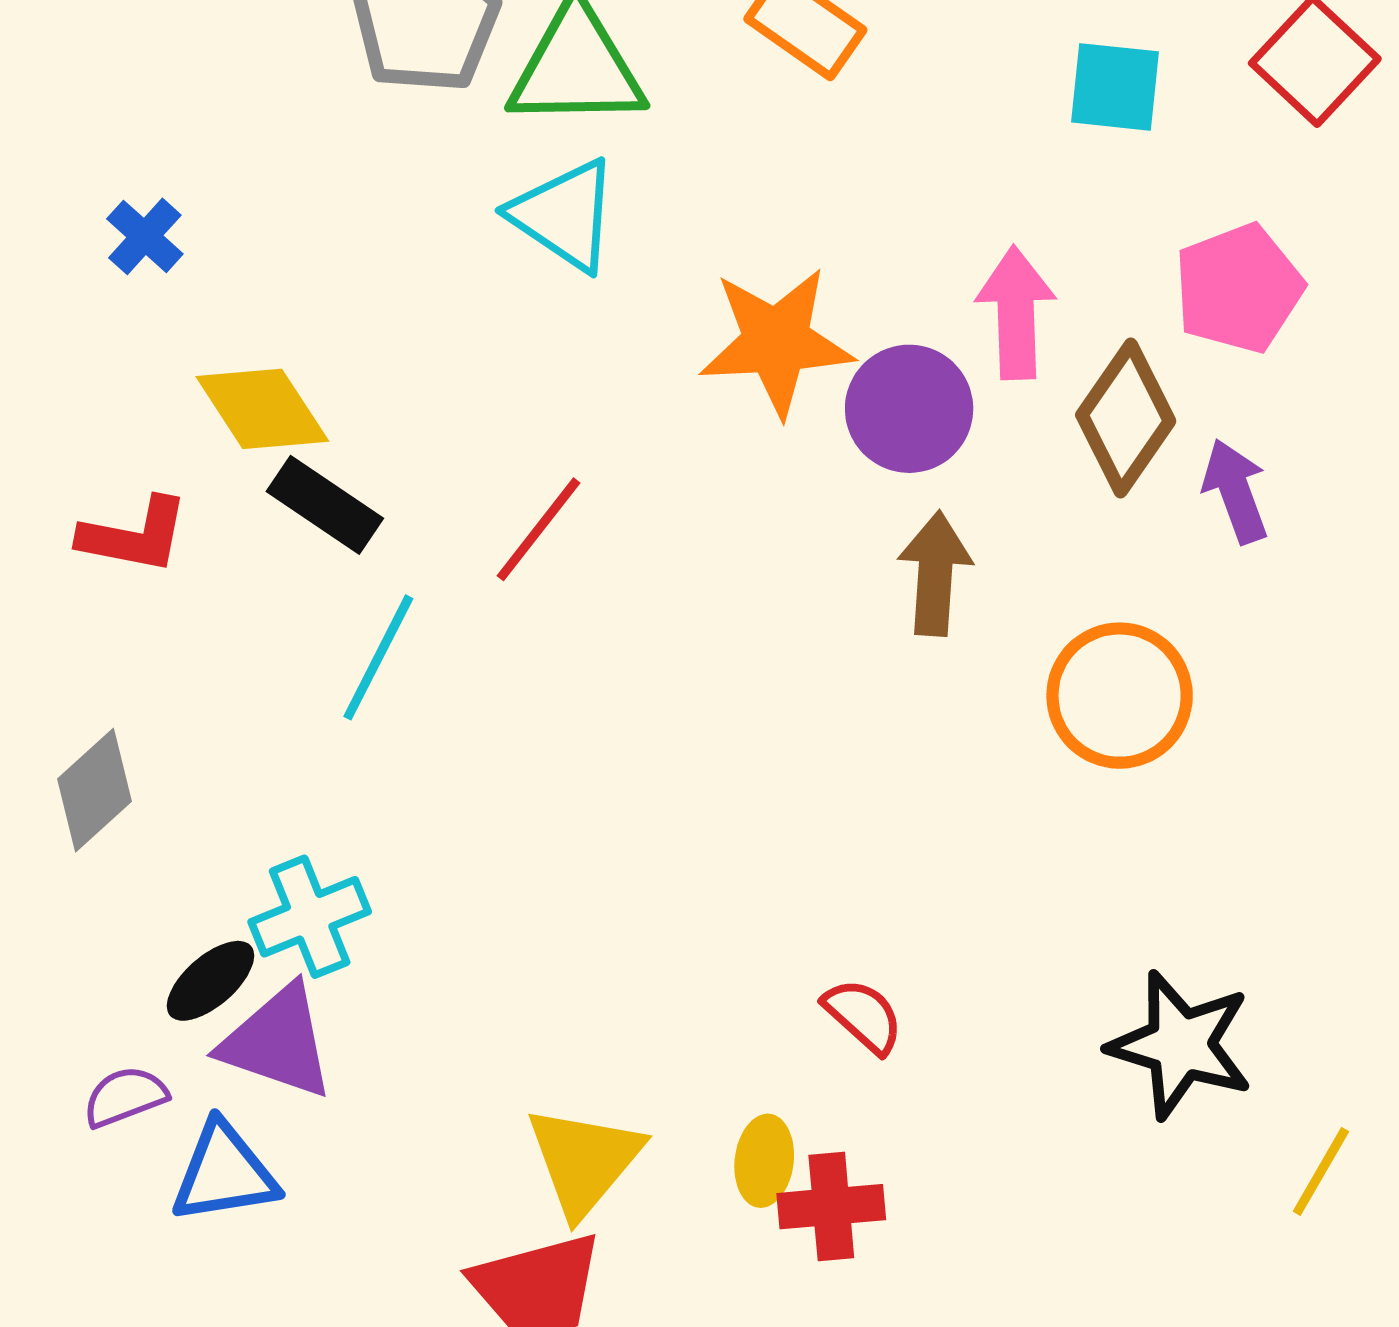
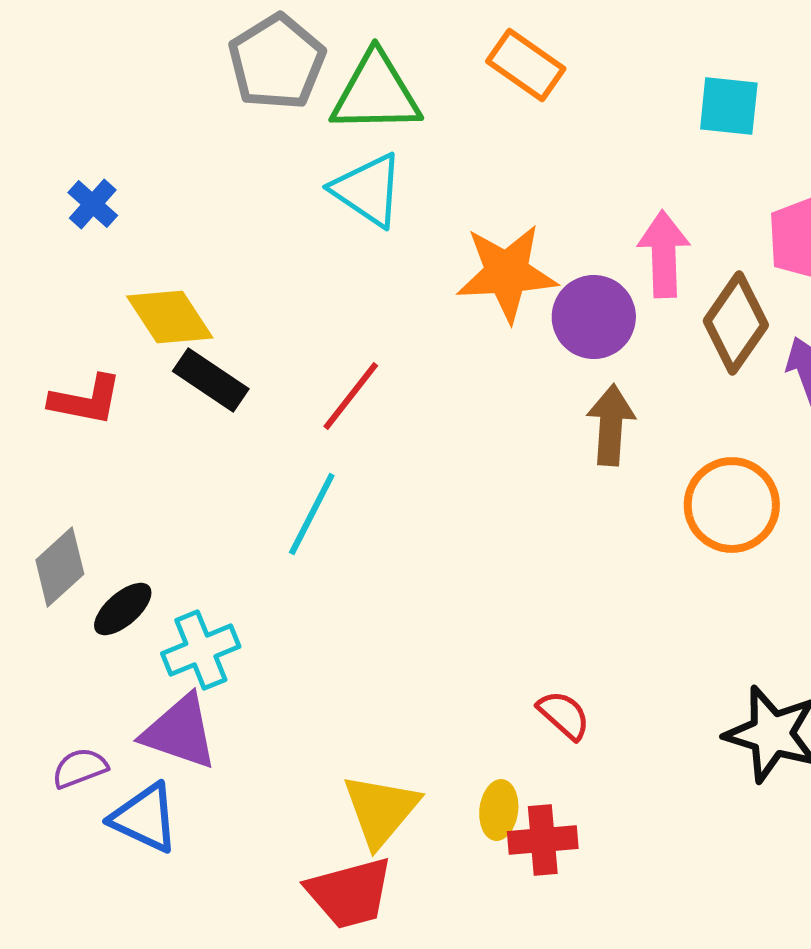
cyan line: (378, 657) -> (312, 514), moved
black ellipse: (210, 981) -> (123, 609), moved
blue triangle: (224, 1173) -> (145, 818), turned 34

